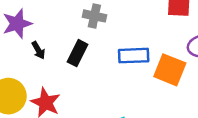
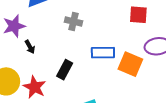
black rectangle: (77, 53) -> (65, 70), moved

